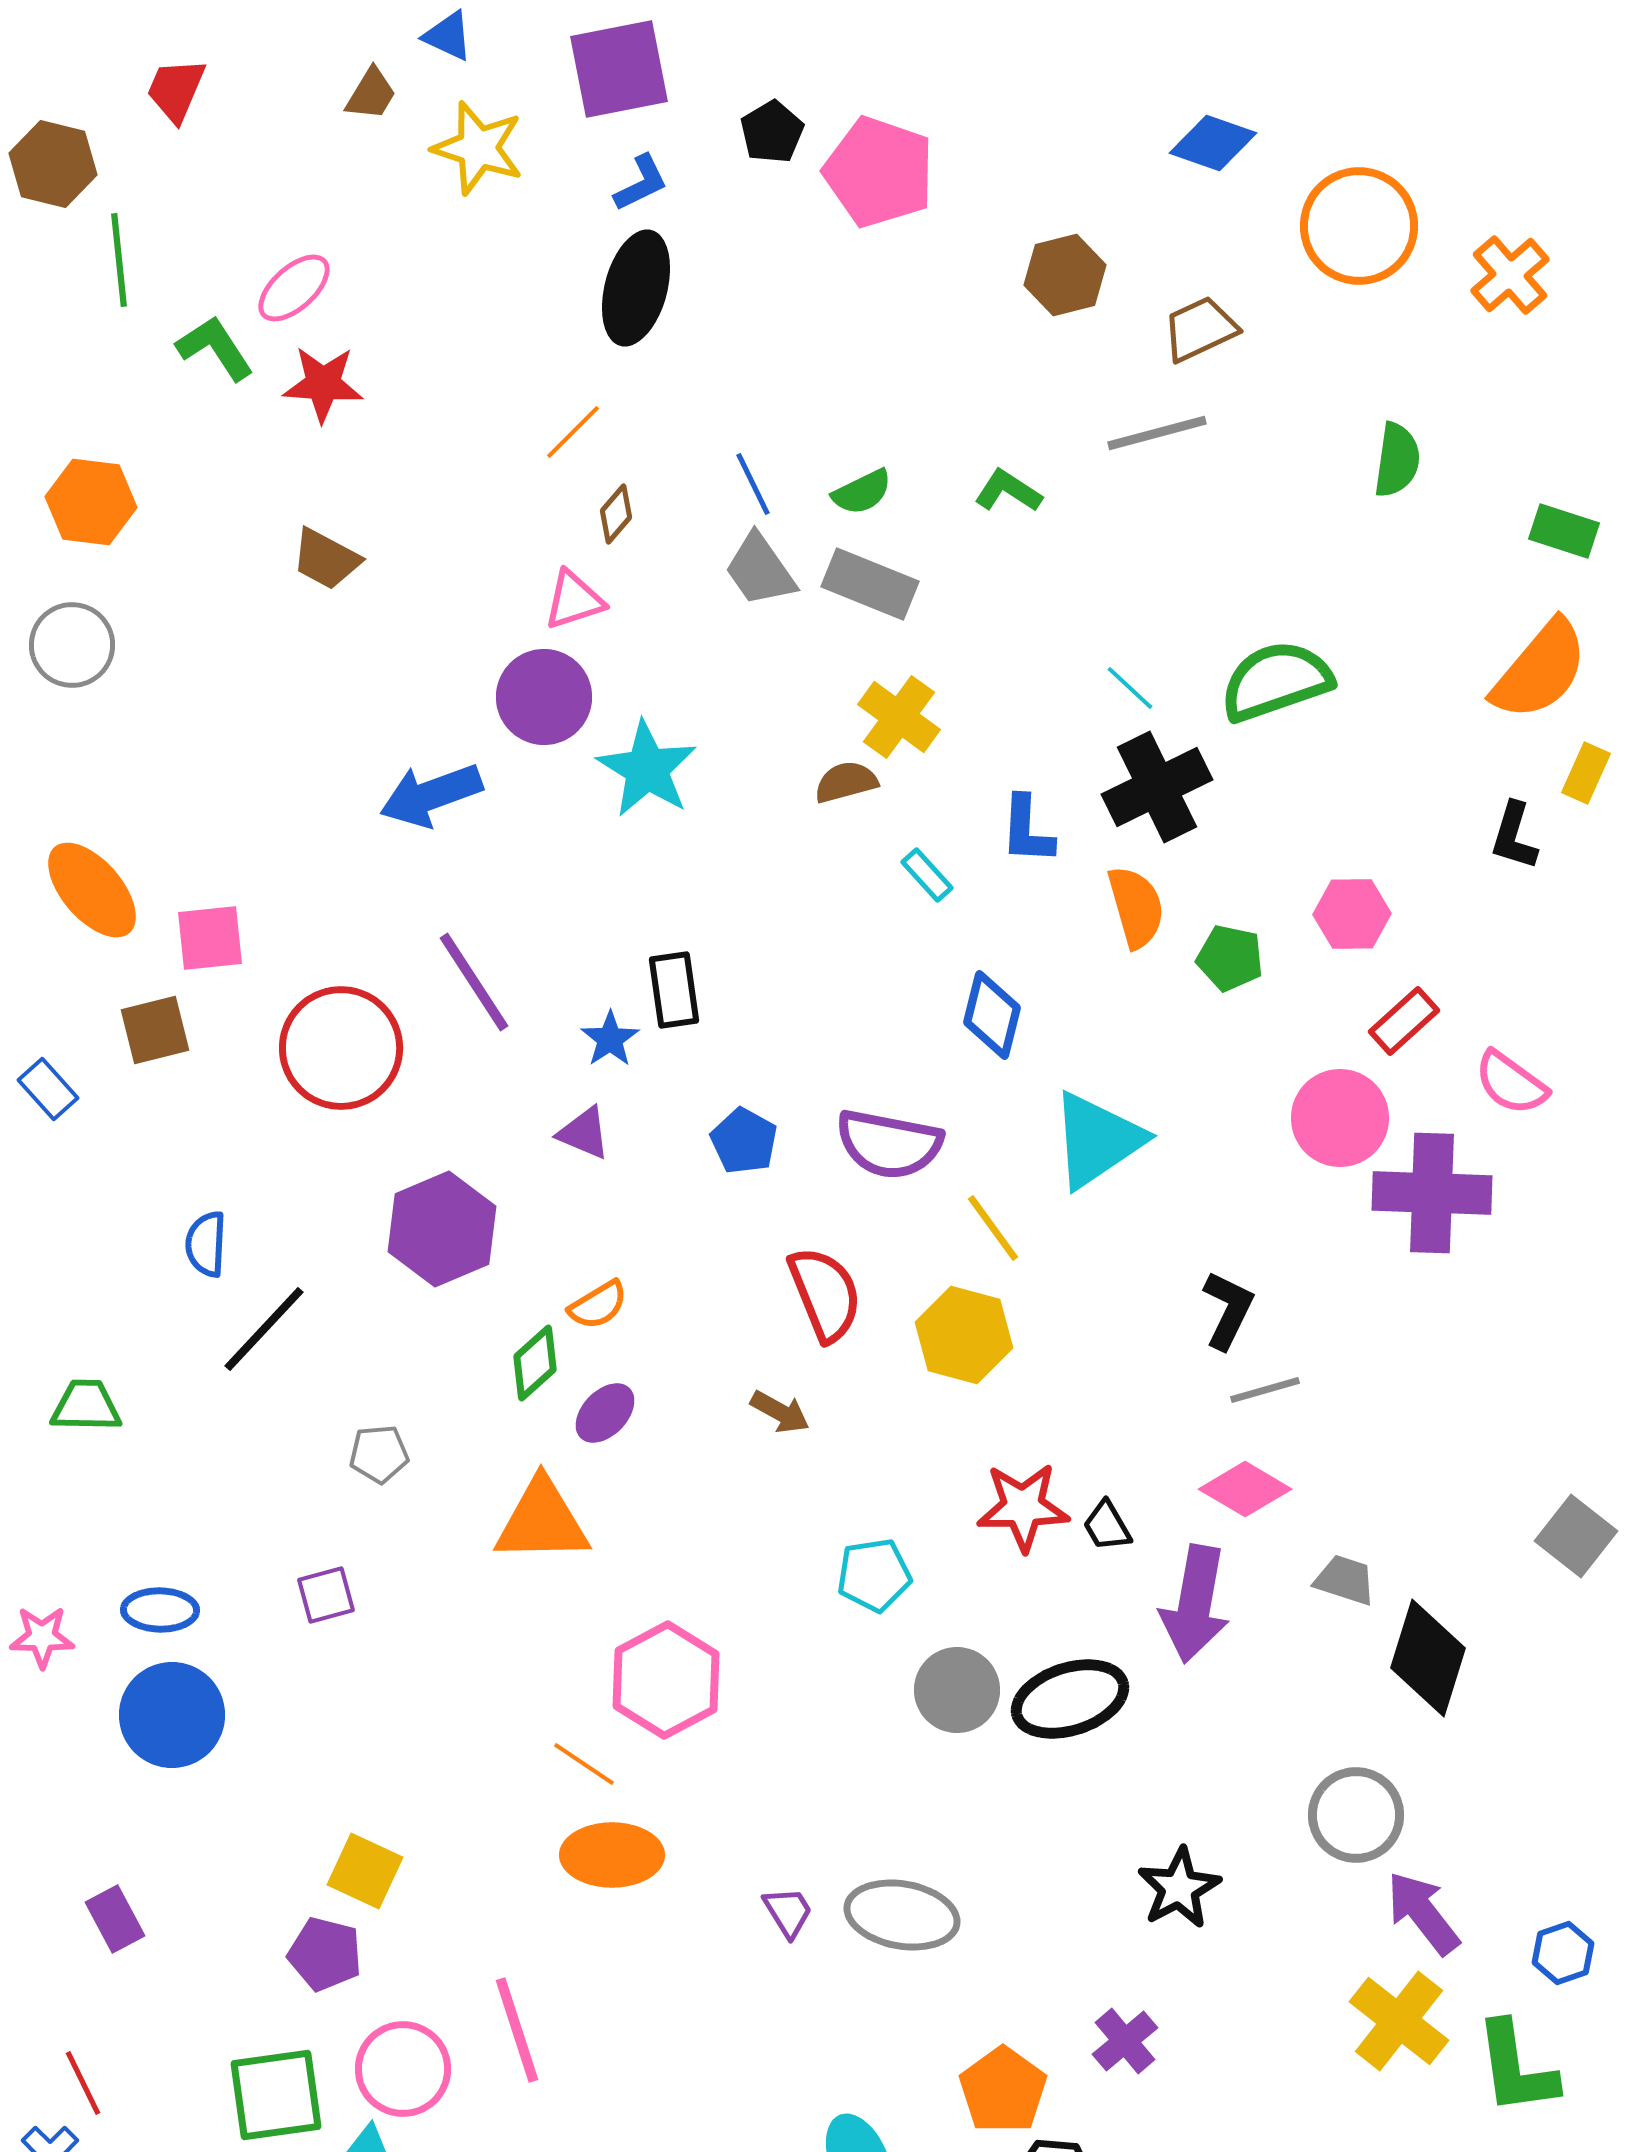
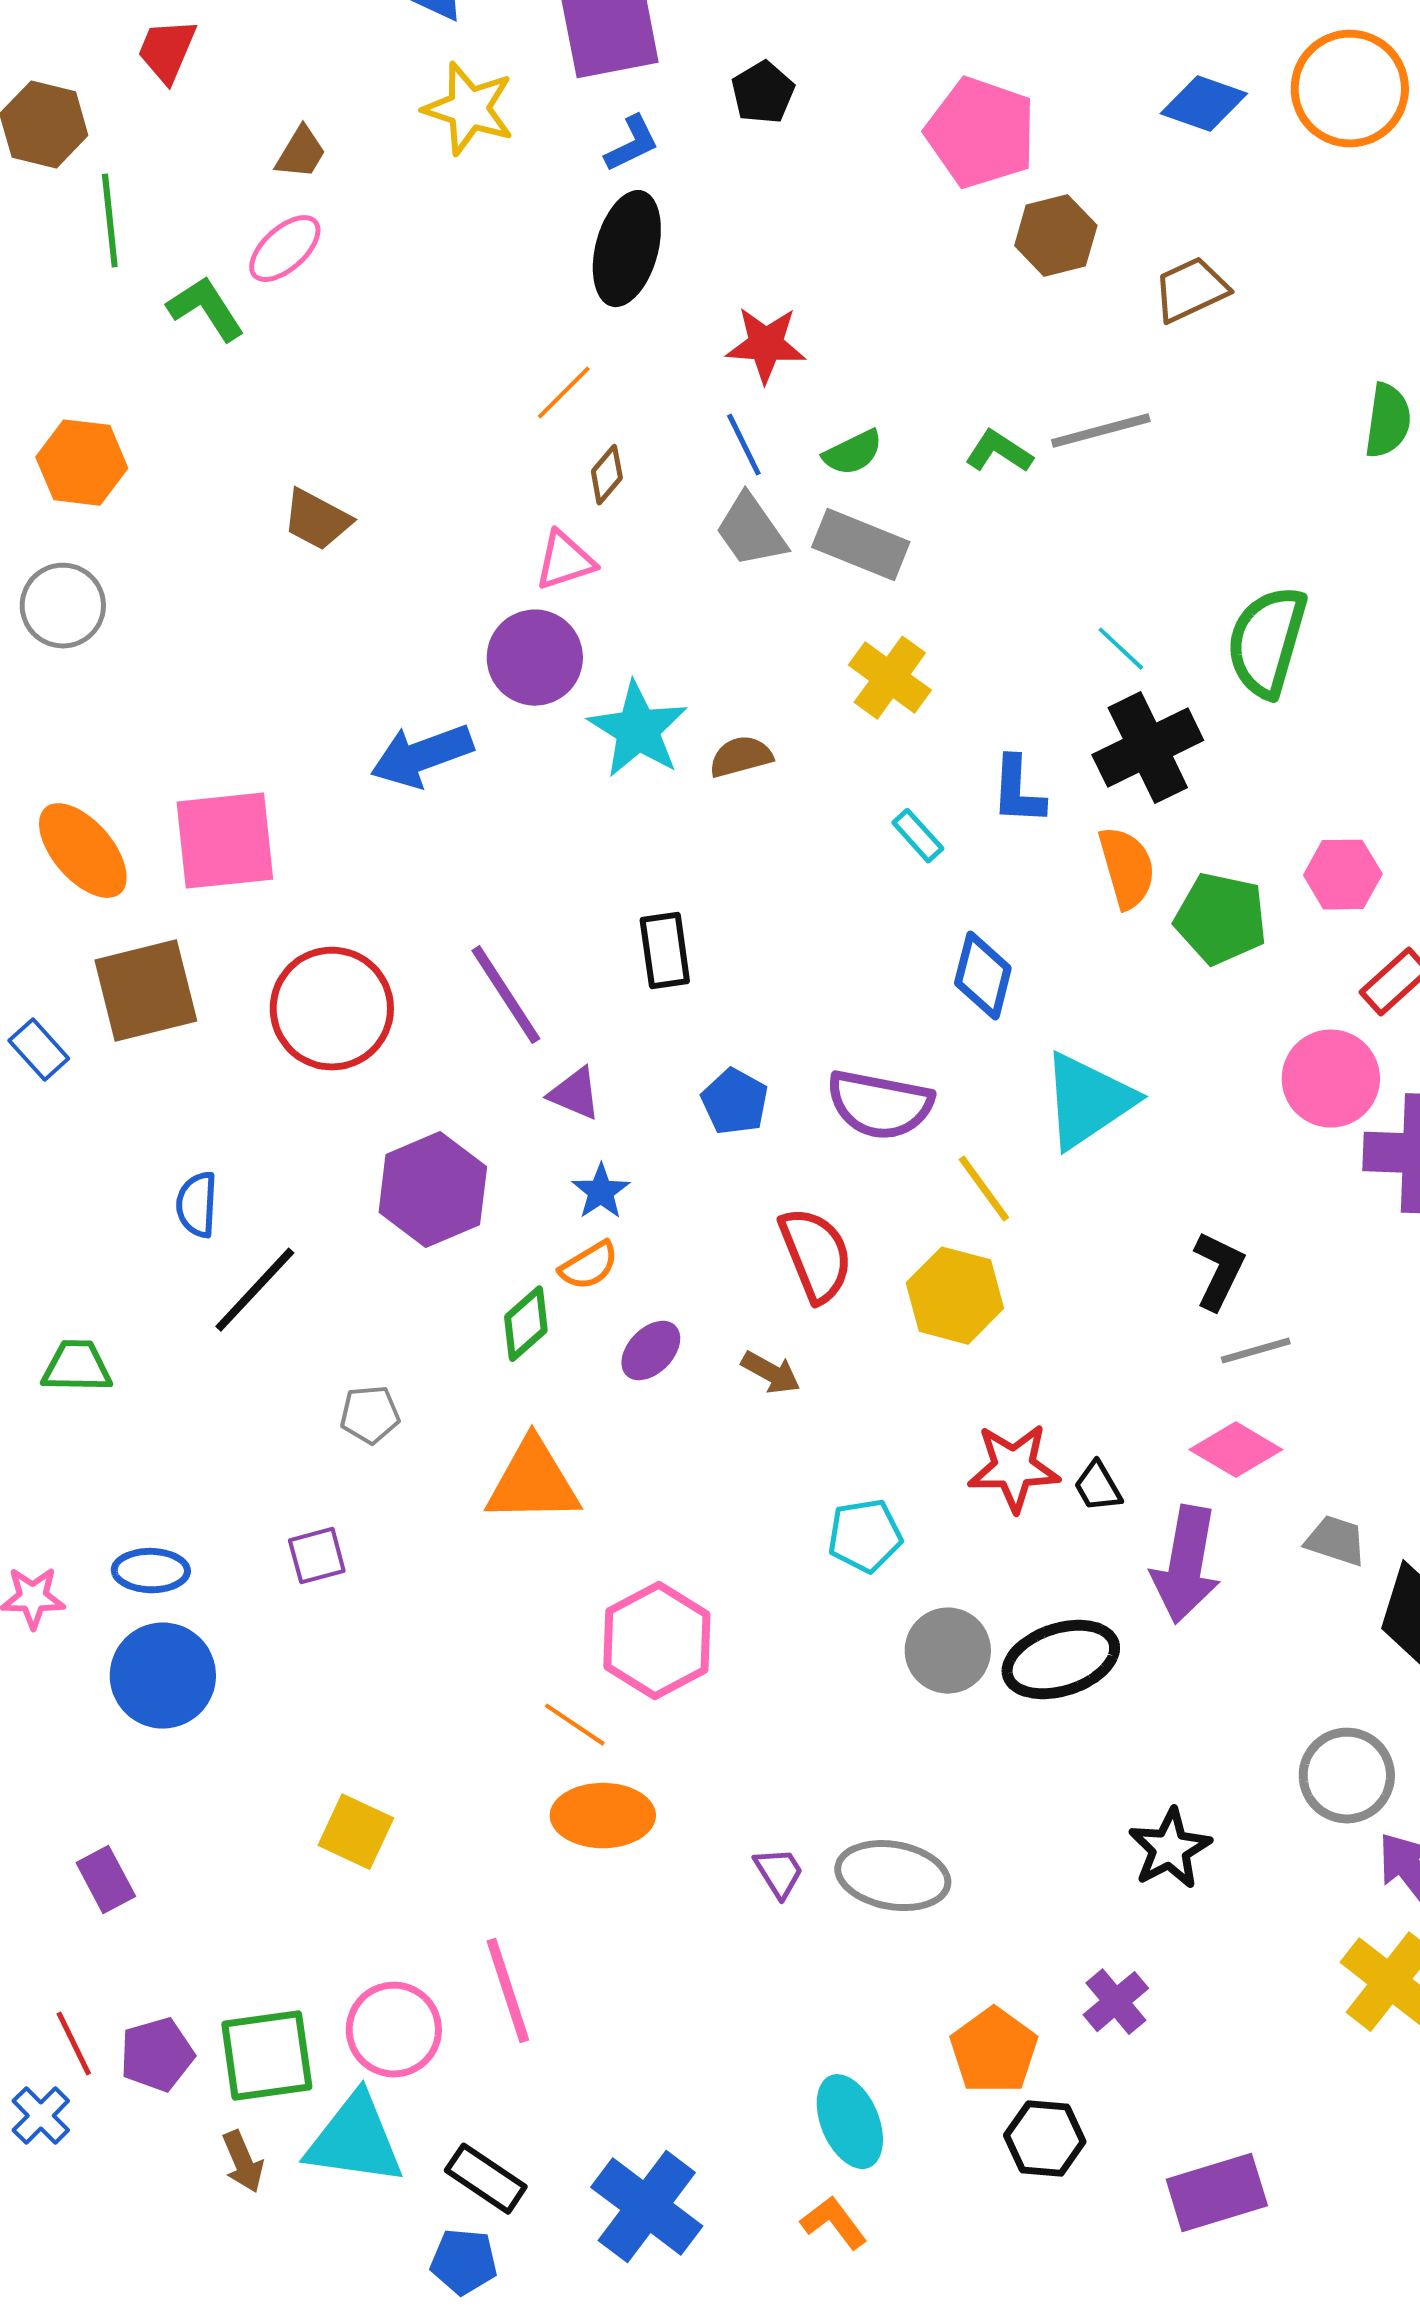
brown trapezoid: (371, 94) -> (301, 153), moved
pink pentagon: (879, 172) -> (981, 133), moved
orange circle: (1359, 226) -> (1350, 89), moved
red star: (323, 384) -> (766, 345), moved
gray line: (1157, 433) -> (1101, 431), moved
green semicircle: (1276, 681) -> (1267, 642), turned -55
brown semicircle: (846, 782) -> (741, 757), moved
pink square: (210, 938) -> (225, 841), moved, size x1.5
green pentagon: (1230, 958) -> (1221, 919), size x1.4
purple line: (474, 982) -> (506, 995), moved
brown square: (155, 1030) -> (146, 991), size x1.5
blue star: (610, 1039) -> (601, 1192), moved
purple ellipse: (605, 1413) -> (651, 1351), moved
purple pentagon: (325, 1954) -> (157, 2055), moved, turned -30

